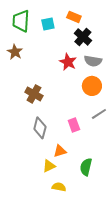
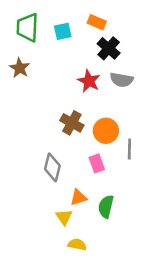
orange circle: (92, 86) -> (106, 131), moved
brown cross: (34, 94) -> (72, 123), moved
gray line: (99, 114) -> (129, 149), turned -56
yellow triangle: (49, 166) -> (64, 217), turned -40
green semicircle: (86, 167) -> (106, 207), moved

